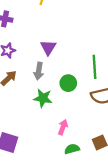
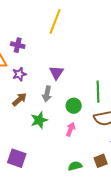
green star: (43, 98) -> (39, 120), moved, turned -30
pink arrow: (63, 127) -> (71, 129), moved

